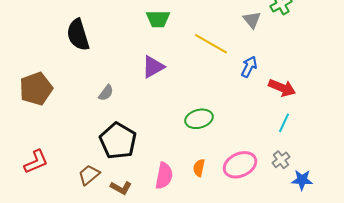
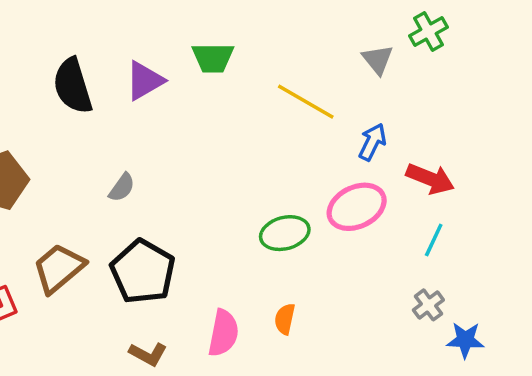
purple triangle: (153, 67) -> (145, 81), moved
pink ellipse: (240, 165) -> (357, 207), moved
brown trapezoid: (89, 175) -> (59, 268), moved, size x1.4

